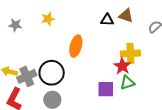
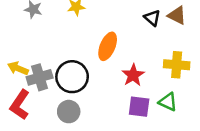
black triangle: (107, 20) -> (152, 18), turned 32
red star: (122, 66) -> (133, 75), moved
green triangle: (127, 83) -> (168, 102), turned 35

